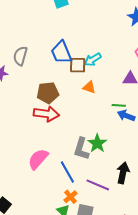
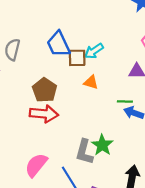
brown pentagon: (48, 93) -> (45, 90), turned -30

